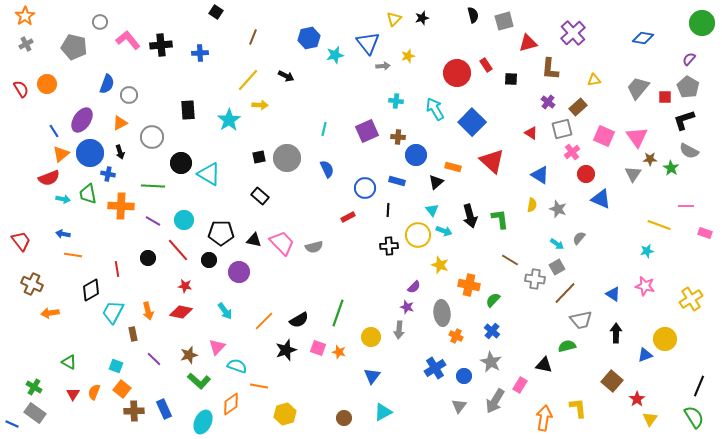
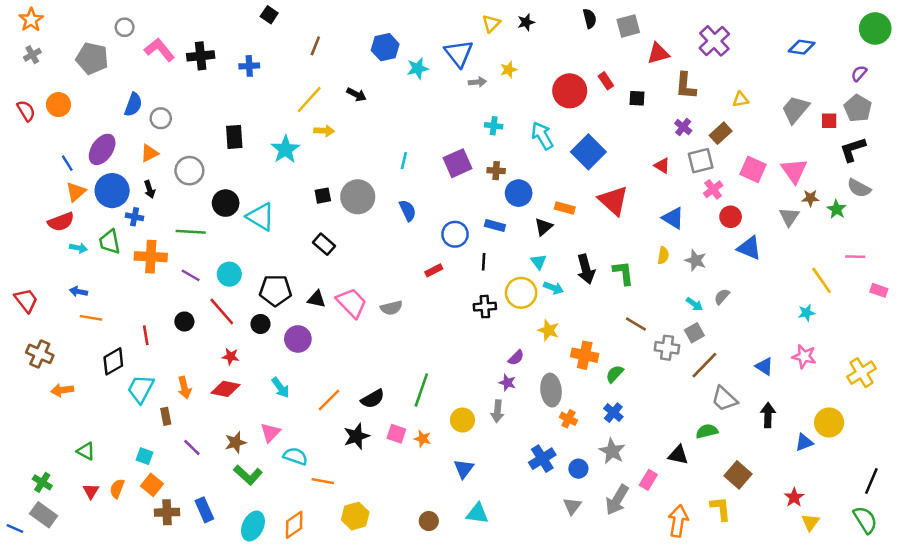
yellow line: (659, 225) -> (822, 280), turned 35
gray trapezoid: (581, 320) -> (724, 399), turned 55
brown square: (612, 381) -> (738, 475), moved
orange diamond: (231, 404) -> (294, 525), moved
cyan triangle: (383, 412) -> (477, 514), turned 36

